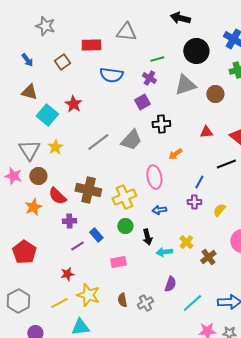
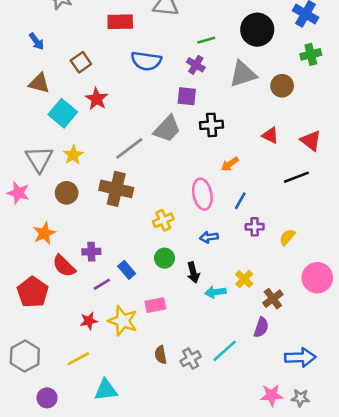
brown square: (62, 62) -> (81, 62), moved
purple square: (142, 102) -> (187, 96), turned 35
red triangle: (206, 132) -> (270, 135), turned 32
gray trapezoid: (131, 140) -> (167, 129), moved
brown circle: (38, 176) -> (67, 193), moved
blue line: (199, 182) -> (240, 201), moved
brown cross: (88, 190) -> (116, 189), moved
red semicircle: (57, 196) -> (64, 266), moved
yellow cross: (124, 197) -> (163, 220), size x0.7
purple semicircle: (170, 284) -> (261, 327), moved
yellow star: (88, 295) -> (123, 321), moved
cyan line: (192, 303) -> (225, 351), moved

